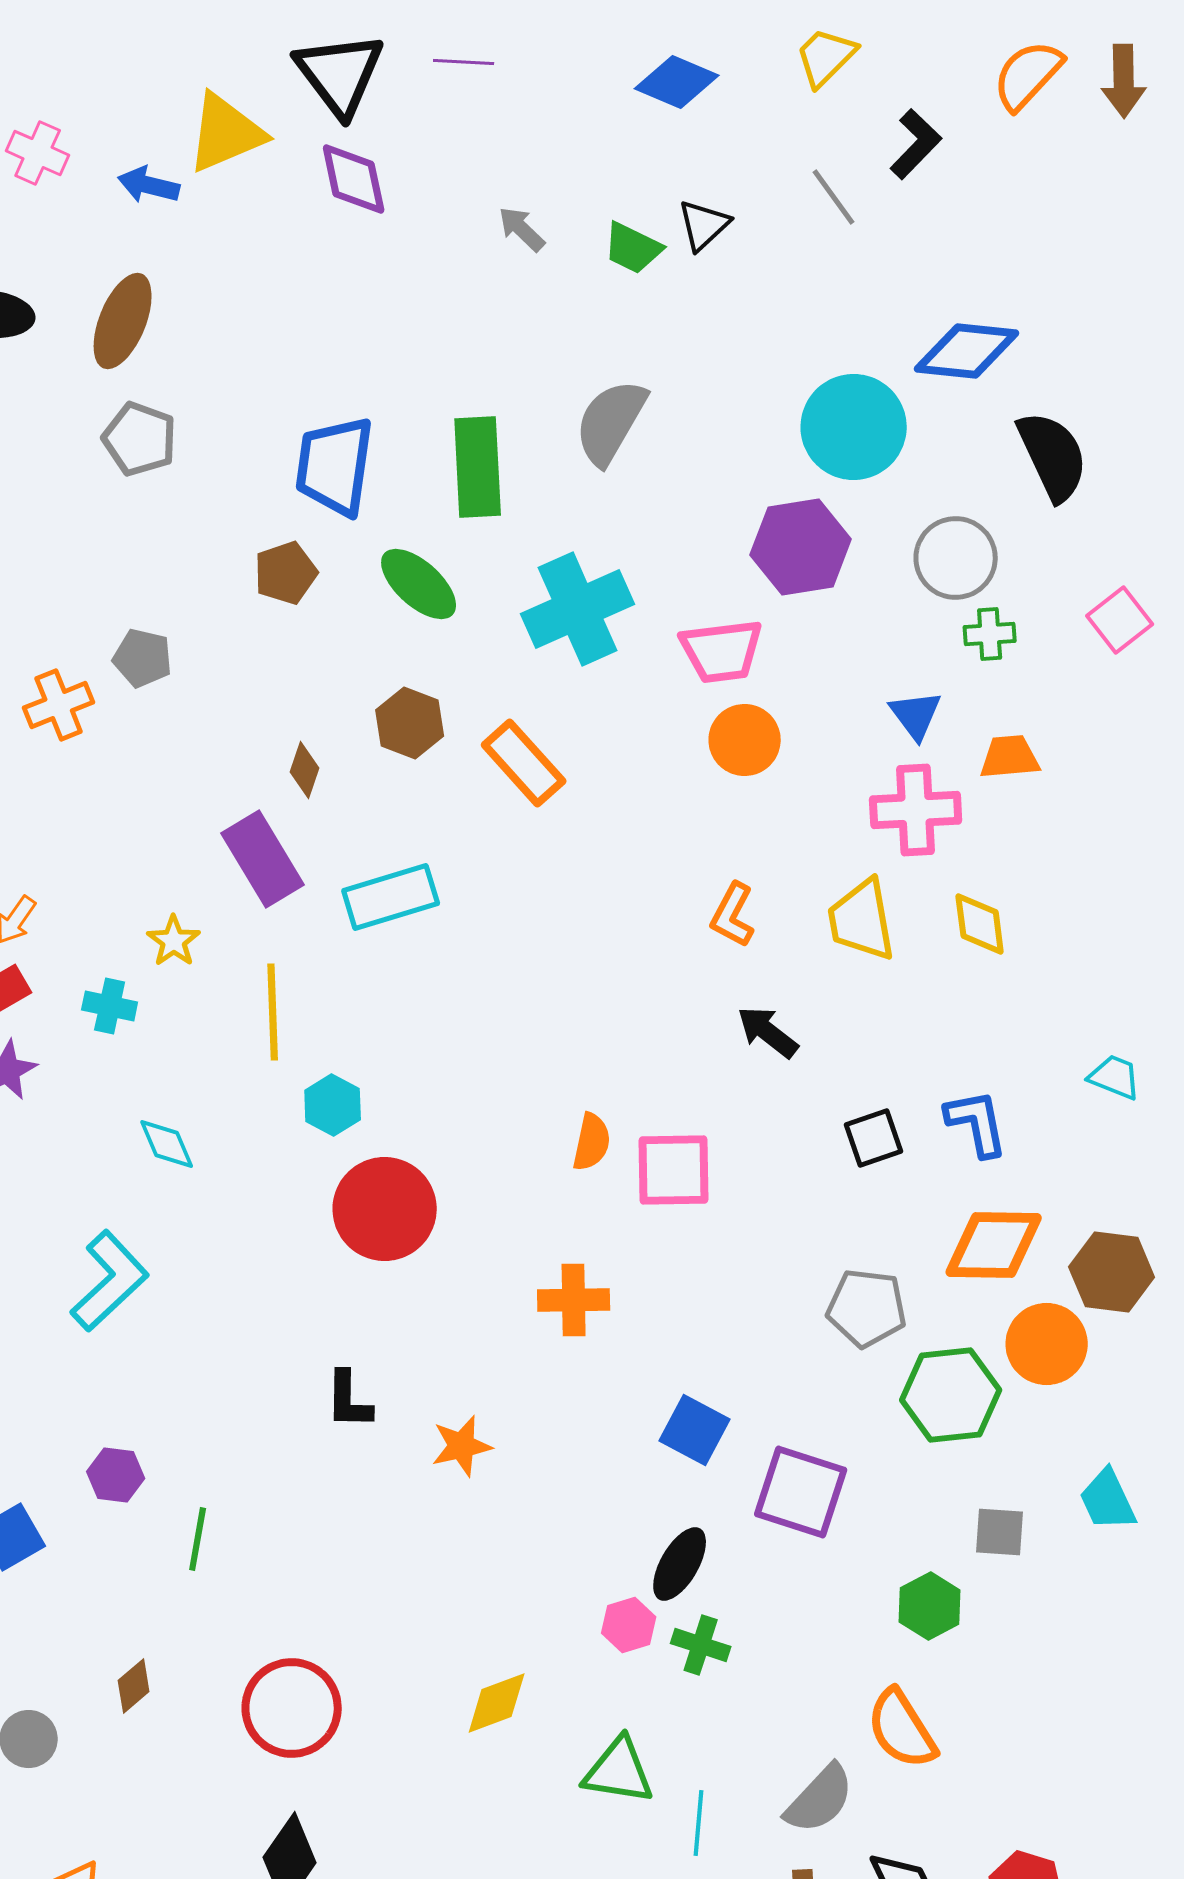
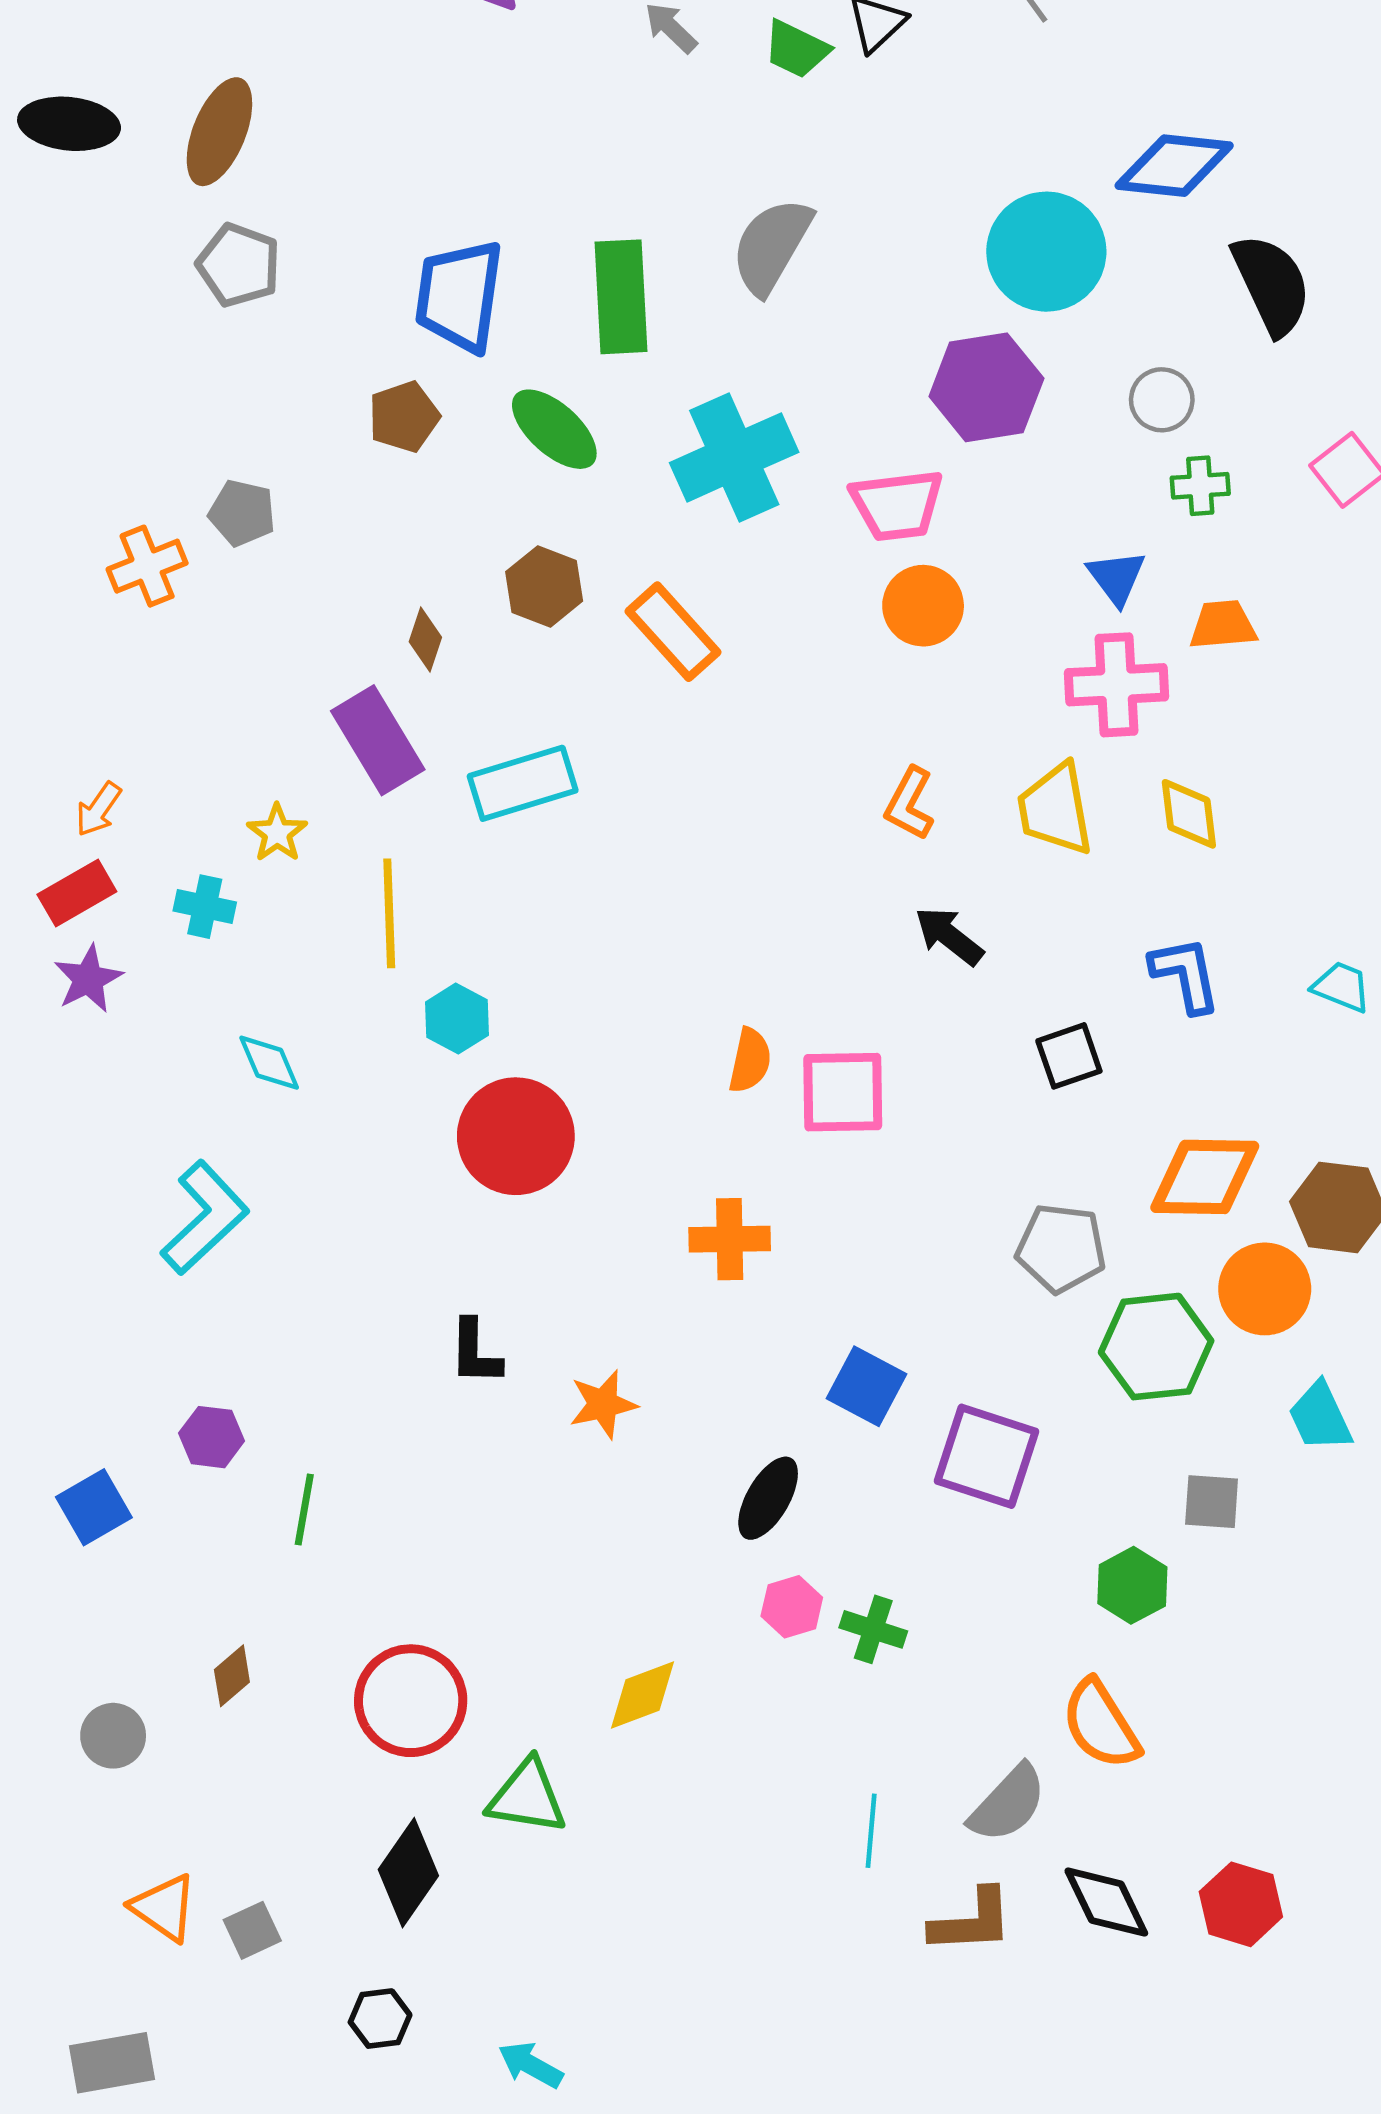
gray circle: (956, 558) -> (1162, 400), size x0.7
blue L-shape: (977, 1123) -> (1186, 974), moved
cyan trapezoid: (1108, 1500) -> (1320, 1417), moved
black ellipse: (680, 1564) -> (768, 1498), moved
green triangle: (619, 1771) -> (527, 1797), moved

